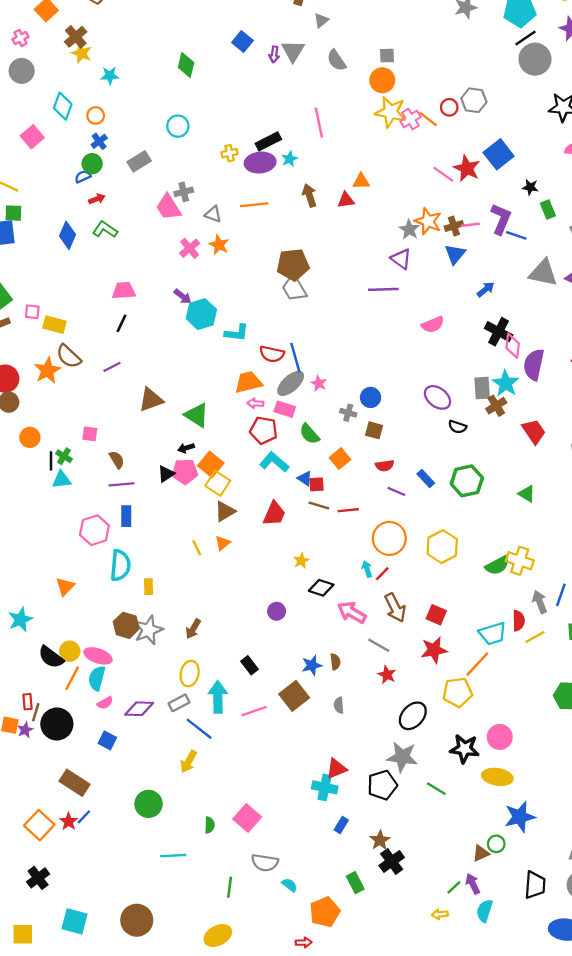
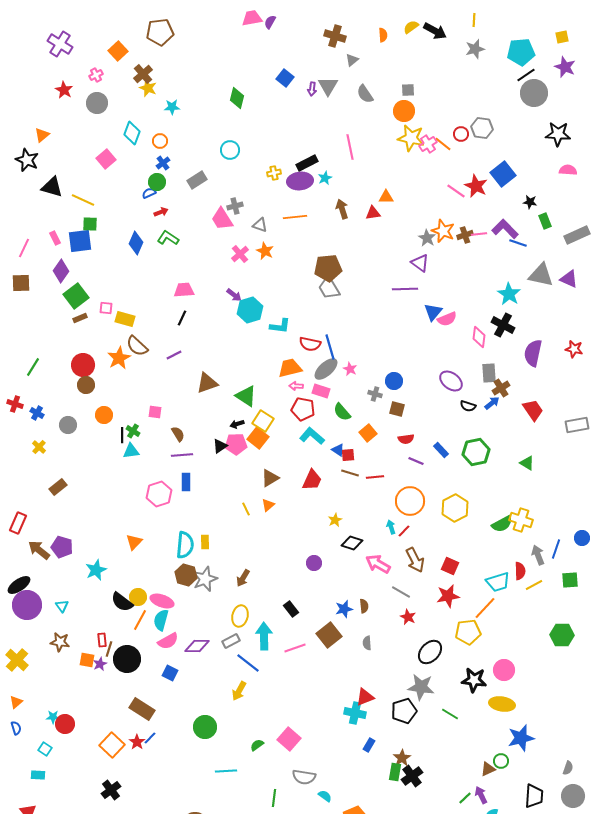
purple L-shape: (501, 219) -> (505, 229), turned -68
blue triangle: (455, 254) -> (433, 312), moved
blue arrow: (486, 289) -> (492, 403), moved
pink diamond: (513, 346) -> (479, 337), moved
cyan star: (506, 383) -> (509, 294), moved
yellow square: (218, 483) -> (263, 421), moved
cyan semicircle: (120, 565) -> (185, 545), moved
pink semicircle: (105, 703) -> (168, 641), size x1.5
green semicircle: (210, 825) -> (257, 745), turned -128
green rectangle: (355, 883) -> (395, 772), moved, turned 36

